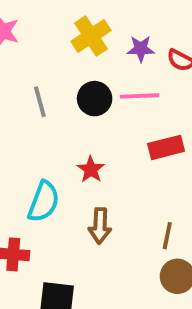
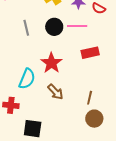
red star: (91, 169) -> (51, 63), size x1.5
brown arrow: (100, 226) -> (55, 92), turned -48

